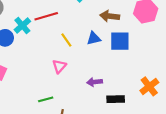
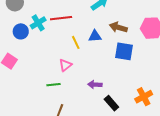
blue triangle: (94, 38) -> (95, 36), moved
green line: (46, 99) -> (53, 85), moved
black rectangle: (116, 99) -> (111, 103), turned 42

